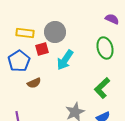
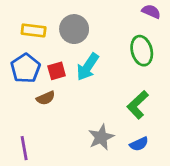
red square: (42, 49) -> (57, 71), moved

